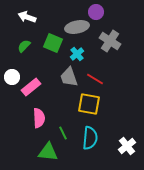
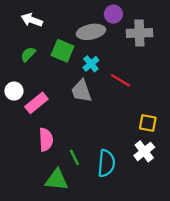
gray cross: (110, 41) -> (139, 33), moved, turned -35
red line: (95, 79) -> (121, 80), moved
yellow square: (89, 104) -> (148, 123), moved, size x0.7
white cross: (127, 146) -> (144, 151), moved

